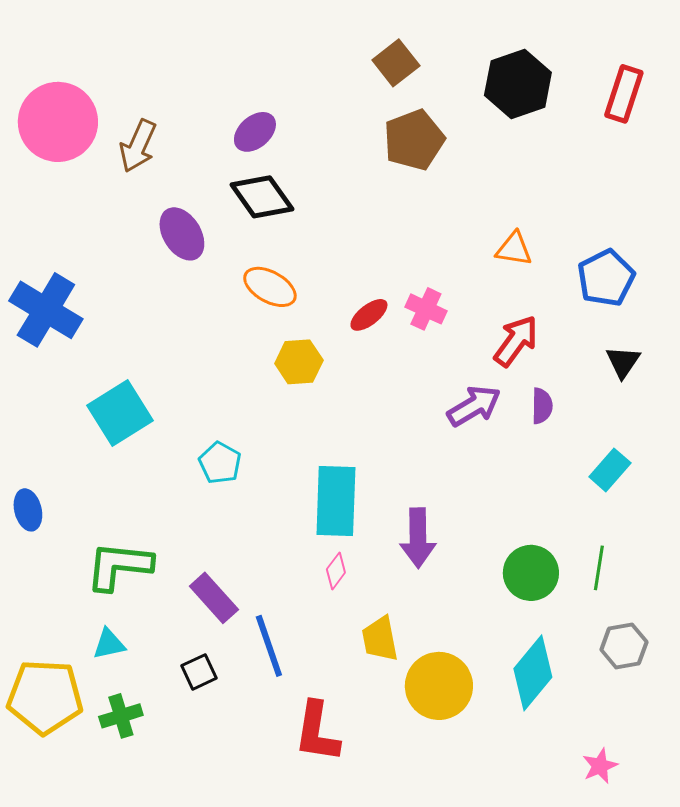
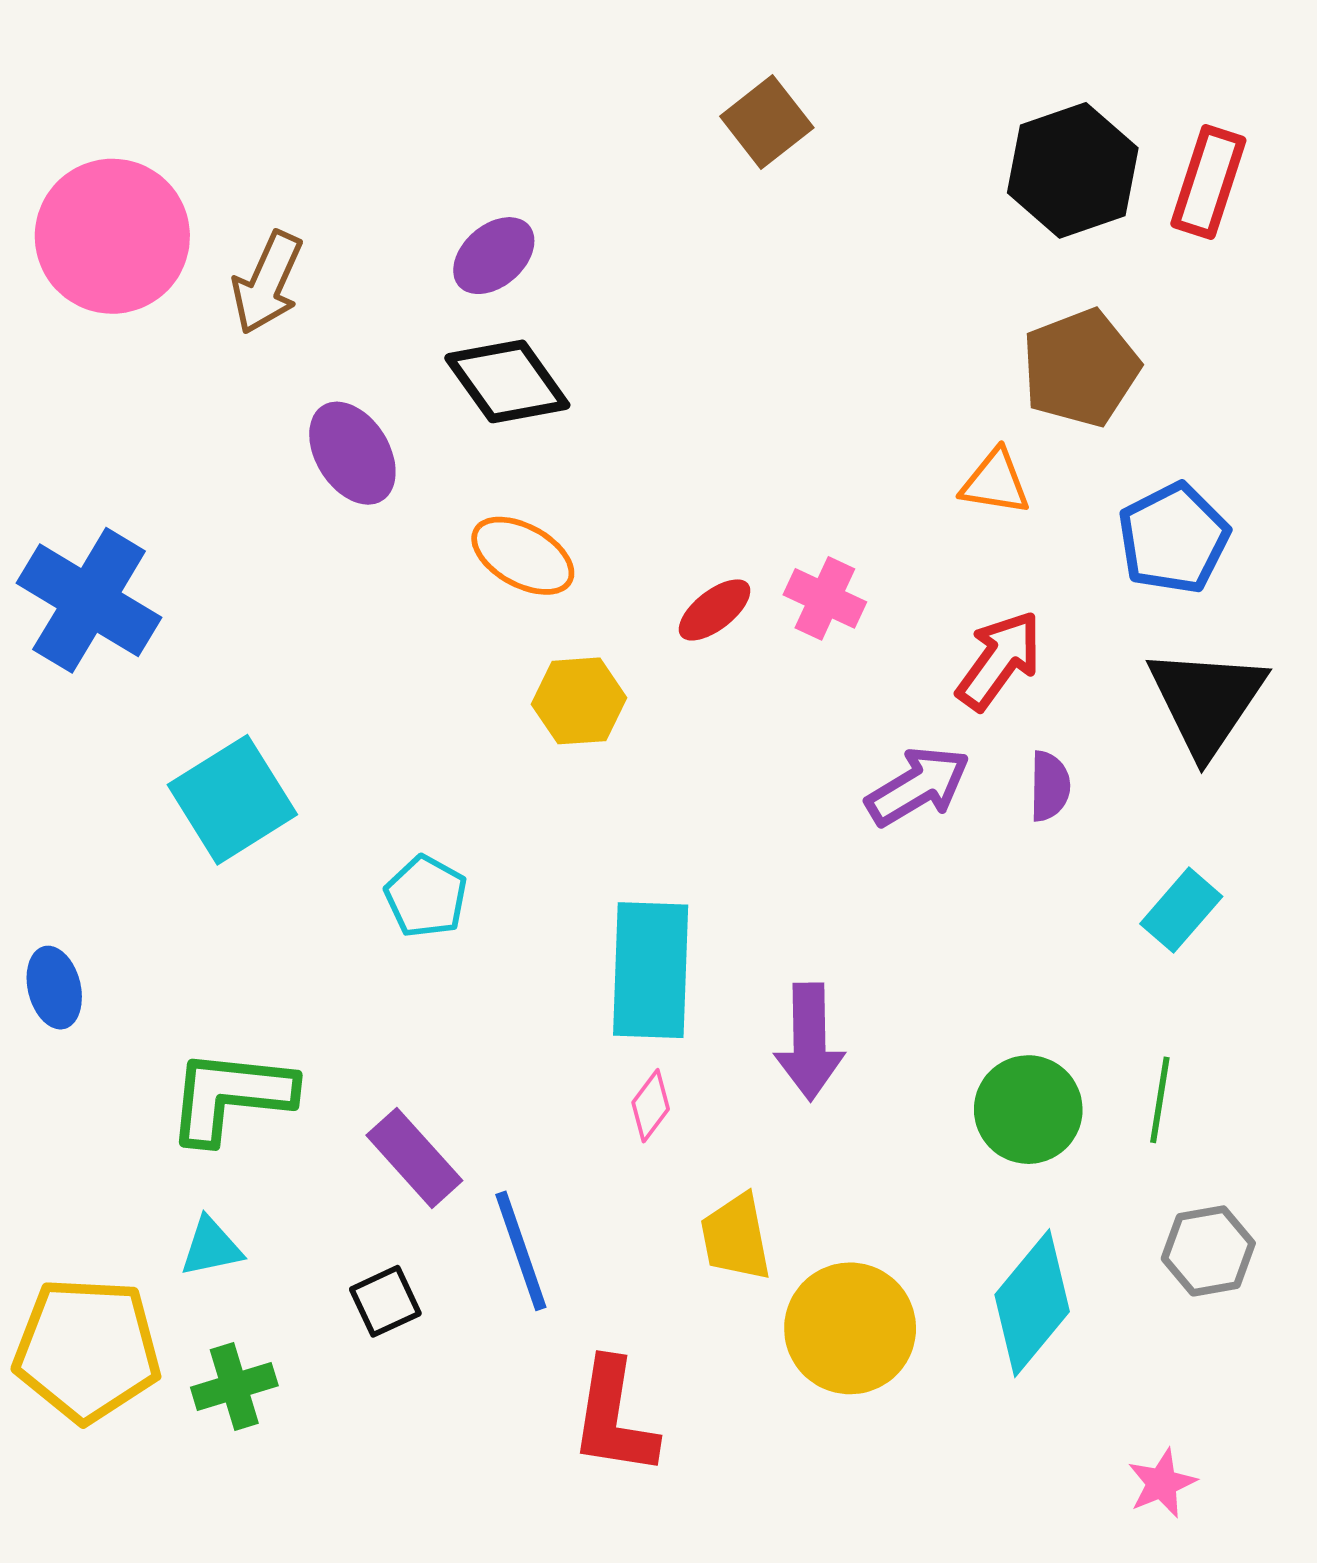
black hexagon: (518, 84) -> (1073, 170), moved
brown pentagon: (414, 140) -> (1081, 368), moved
black triangle: (623, 362) -> (1206, 701), size x1.8

